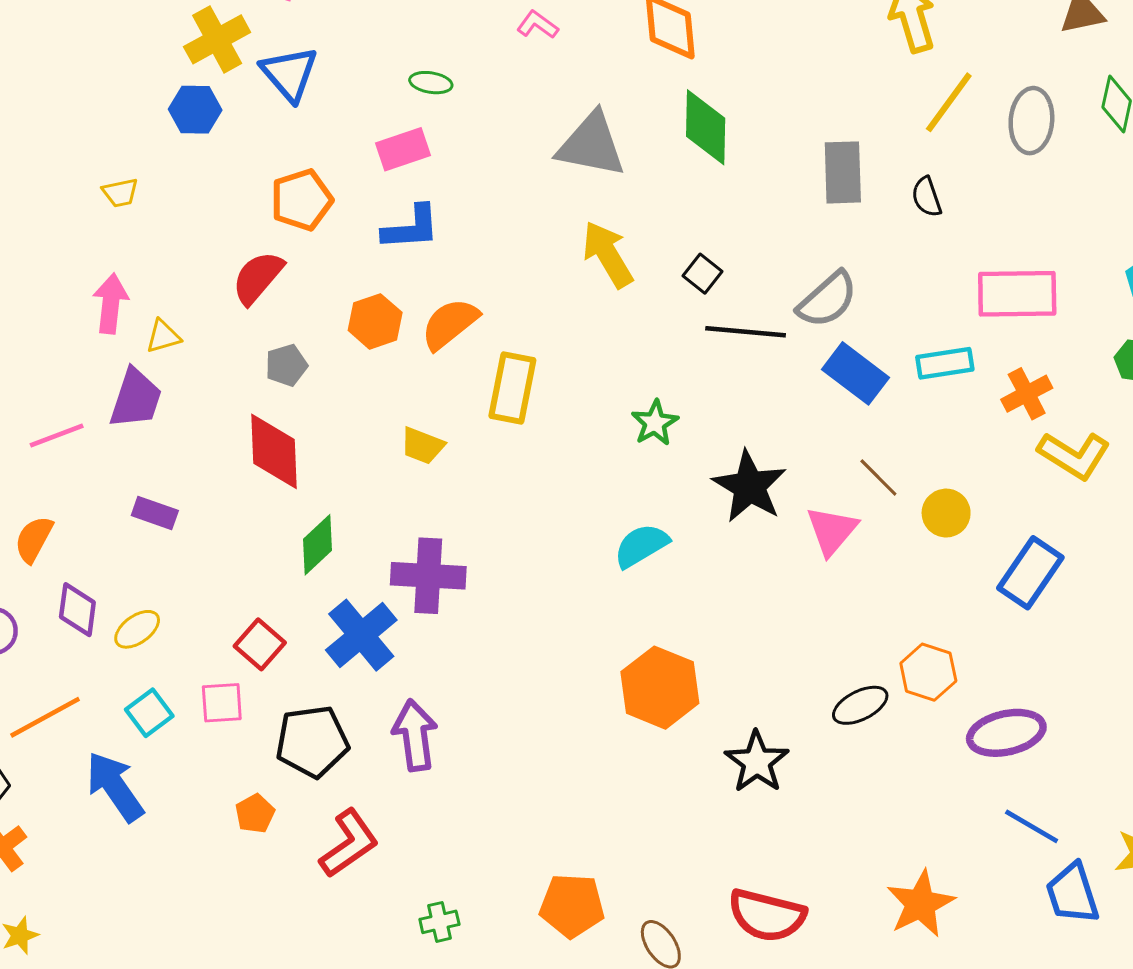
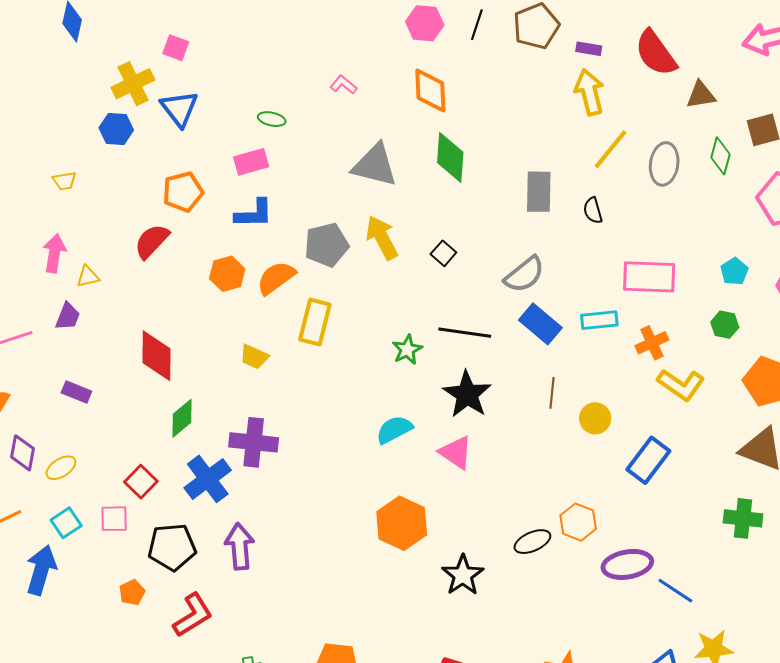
black line: (746, 332) -> (465, 333), moved
gray pentagon: (286, 365) -> (327, 245), moved, size x1.6
purple trapezoid: (136, 399) -> (68, 316), size x0.7
brown line: (878, 478) -> (552, 393), turned 48
pink triangle: (832, 531) -> (456, 452), moved, turned -39
blue arrow: (115, 787) -> (41, 570), turned 48
blue line: (1032, 826) -> (675, 591), moved

